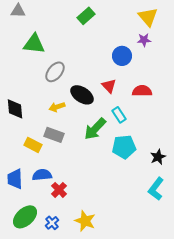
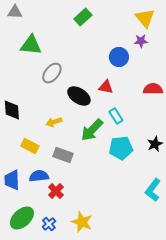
red triangle: (109, 86) -> (106, 87), turned -35
red semicircle: (142, 91) -> (153, 89), moved
yellow arrow: (57, 107) -> (54, 122), moved
gray rectangle: (54, 135) -> (63, 155), moved
black star: (158, 157) -> (155, 144), moved

